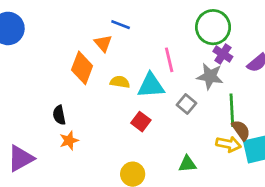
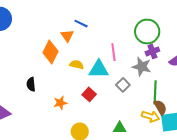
purple cross: (223, 54) -> (152, 51), turned 32
orange star: (69, 141) -> (60, 103), moved

